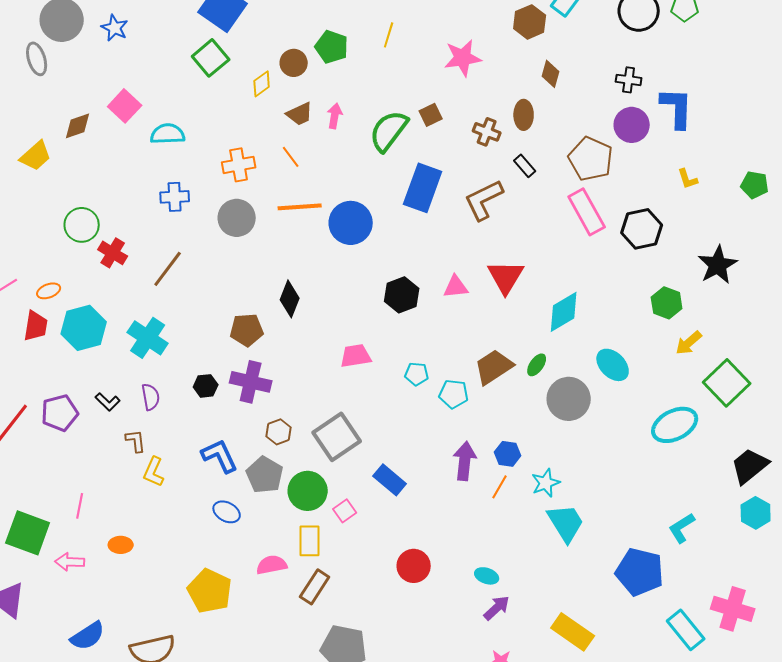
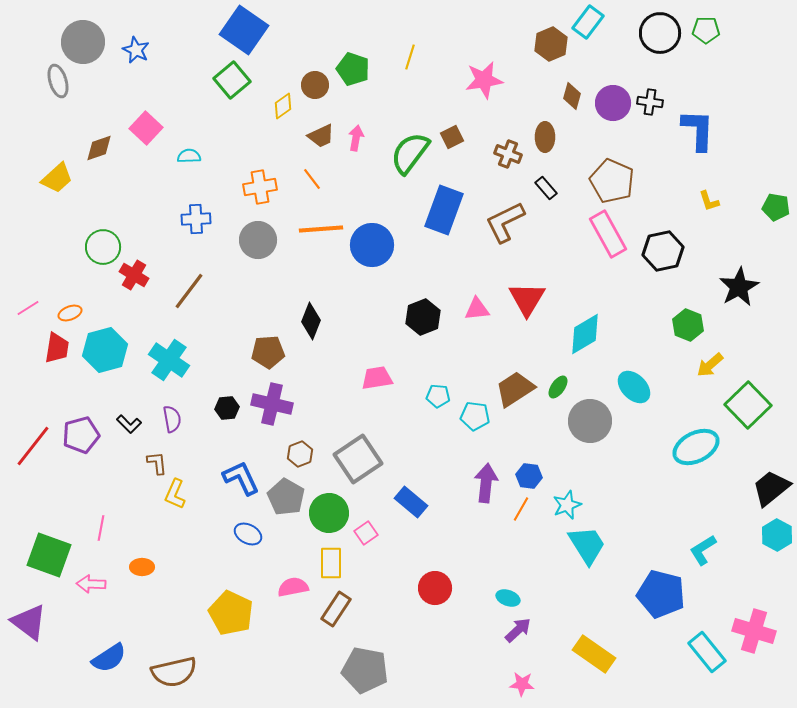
purple circle: (632, 125) -> (613, 103), moved
cyan semicircle: (168, 134) -> (189, 156), size x0.7

